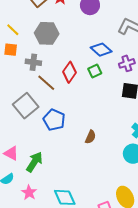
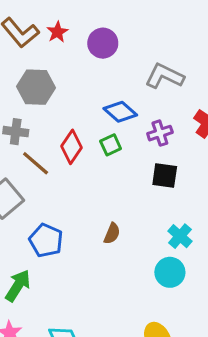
blue pentagon: (54, 120) -> (46, 240), moved
brown semicircle: (91, 137) -> (112, 234), moved

